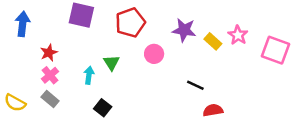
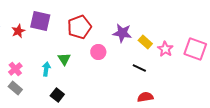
pink star: (238, 35) -> (165, 49), moved
red star: (49, 53) -> (18, 31), moved
black line: (195, 85) -> (139, 68), moved

